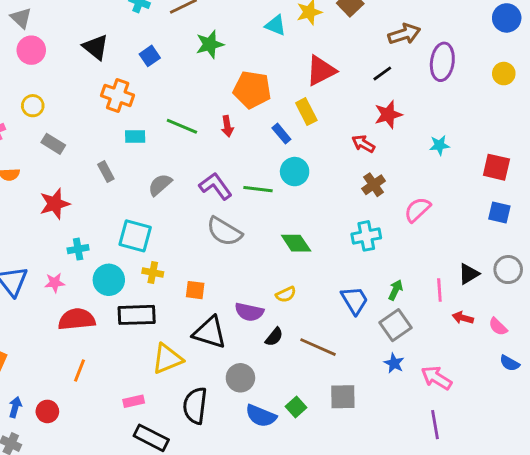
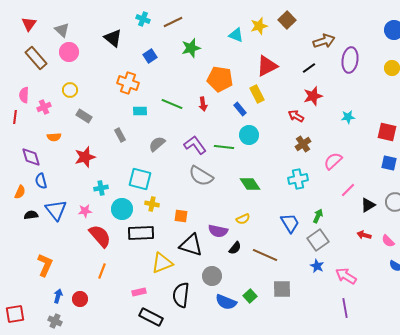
black triangle: (96, 47) -> (113, 38), moved
pink line: (439, 290) -> (348, 190), moved, turned 49
red semicircle: (77, 319) -> (100, 236), turned 55

